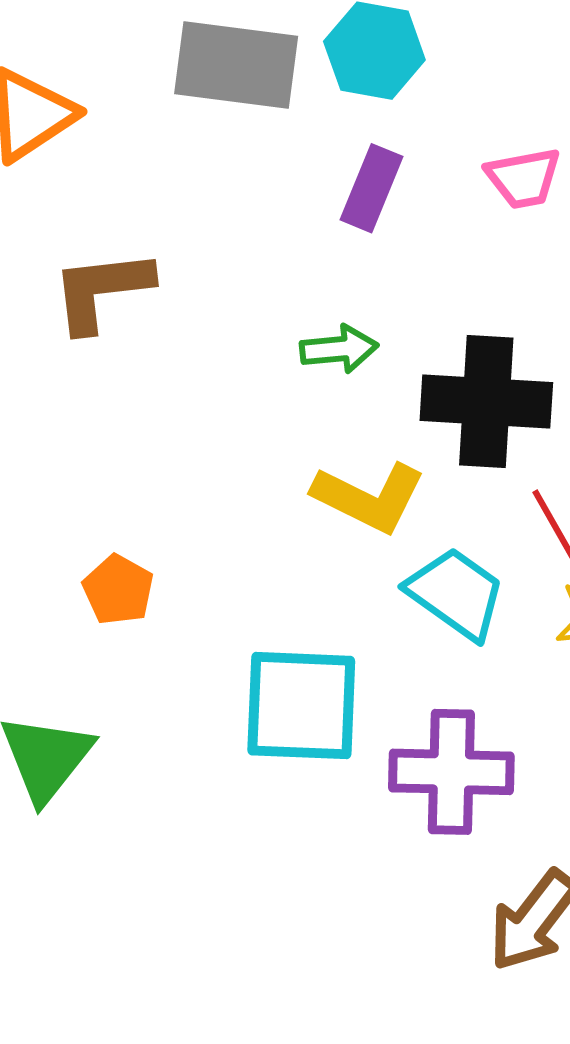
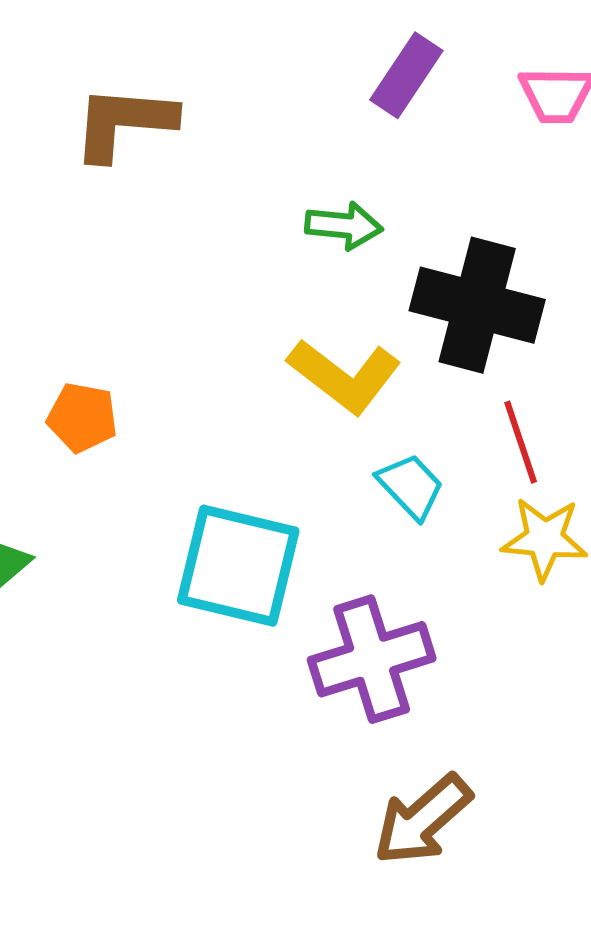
orange pentagon: (118, 590) -> (82, 418), turned -30
cyan trapezoid: (456, 593) -> (411, 486), size x0.7
purple cross: (451, 772) -> (372, 659), turned -30

